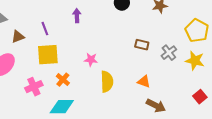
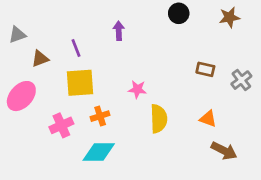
orange cross: (63, 80) -> (100, 116), turned 32

